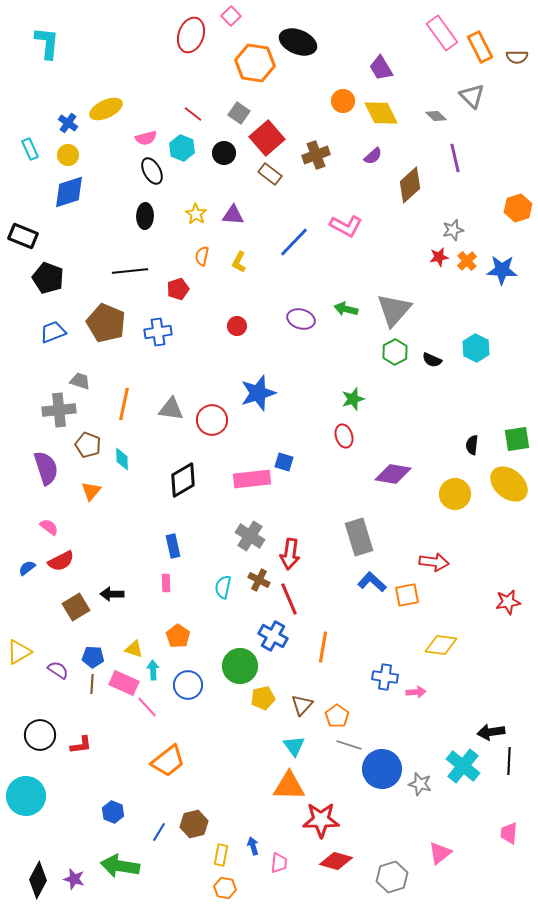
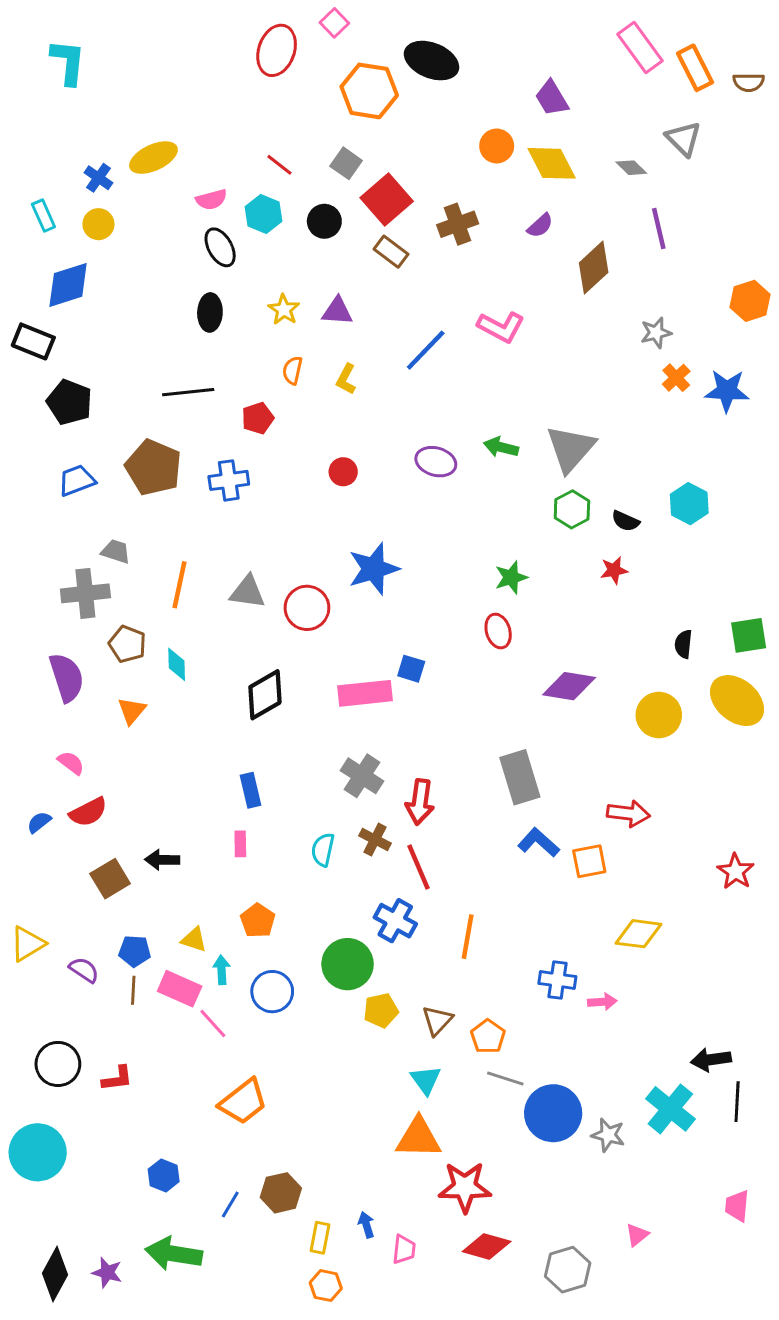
blue diamond: (69, 192) -> (68, 285), moved
red star: (439, 257) -> (614, 570), moved
red star: (508, 602) -> (736, 871), turned -30
pink triangle: (440, 853) -> (637, 1235), size x0.7

